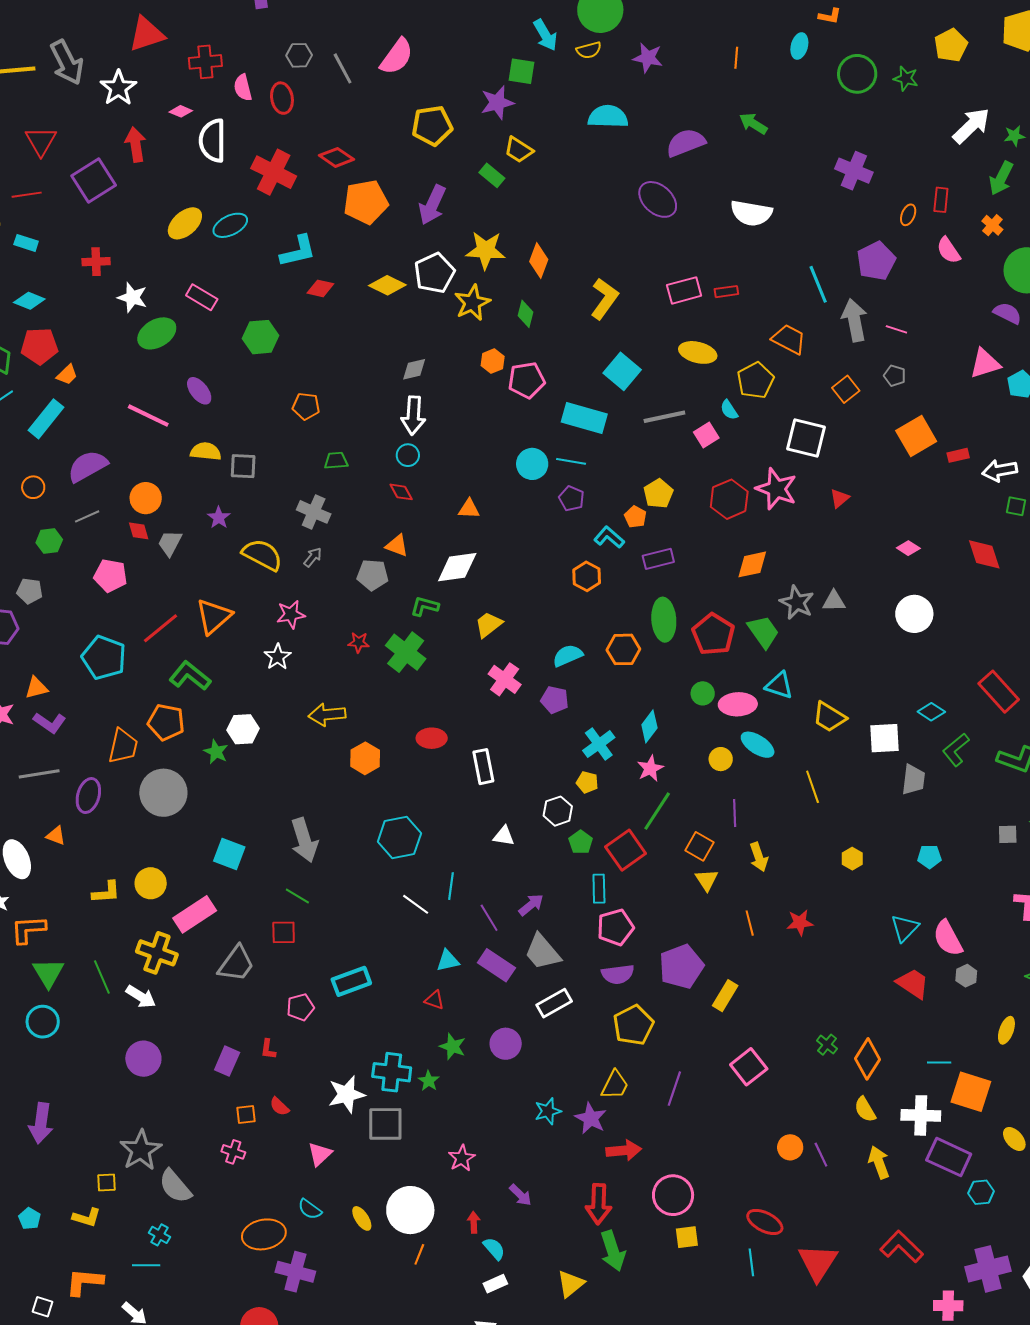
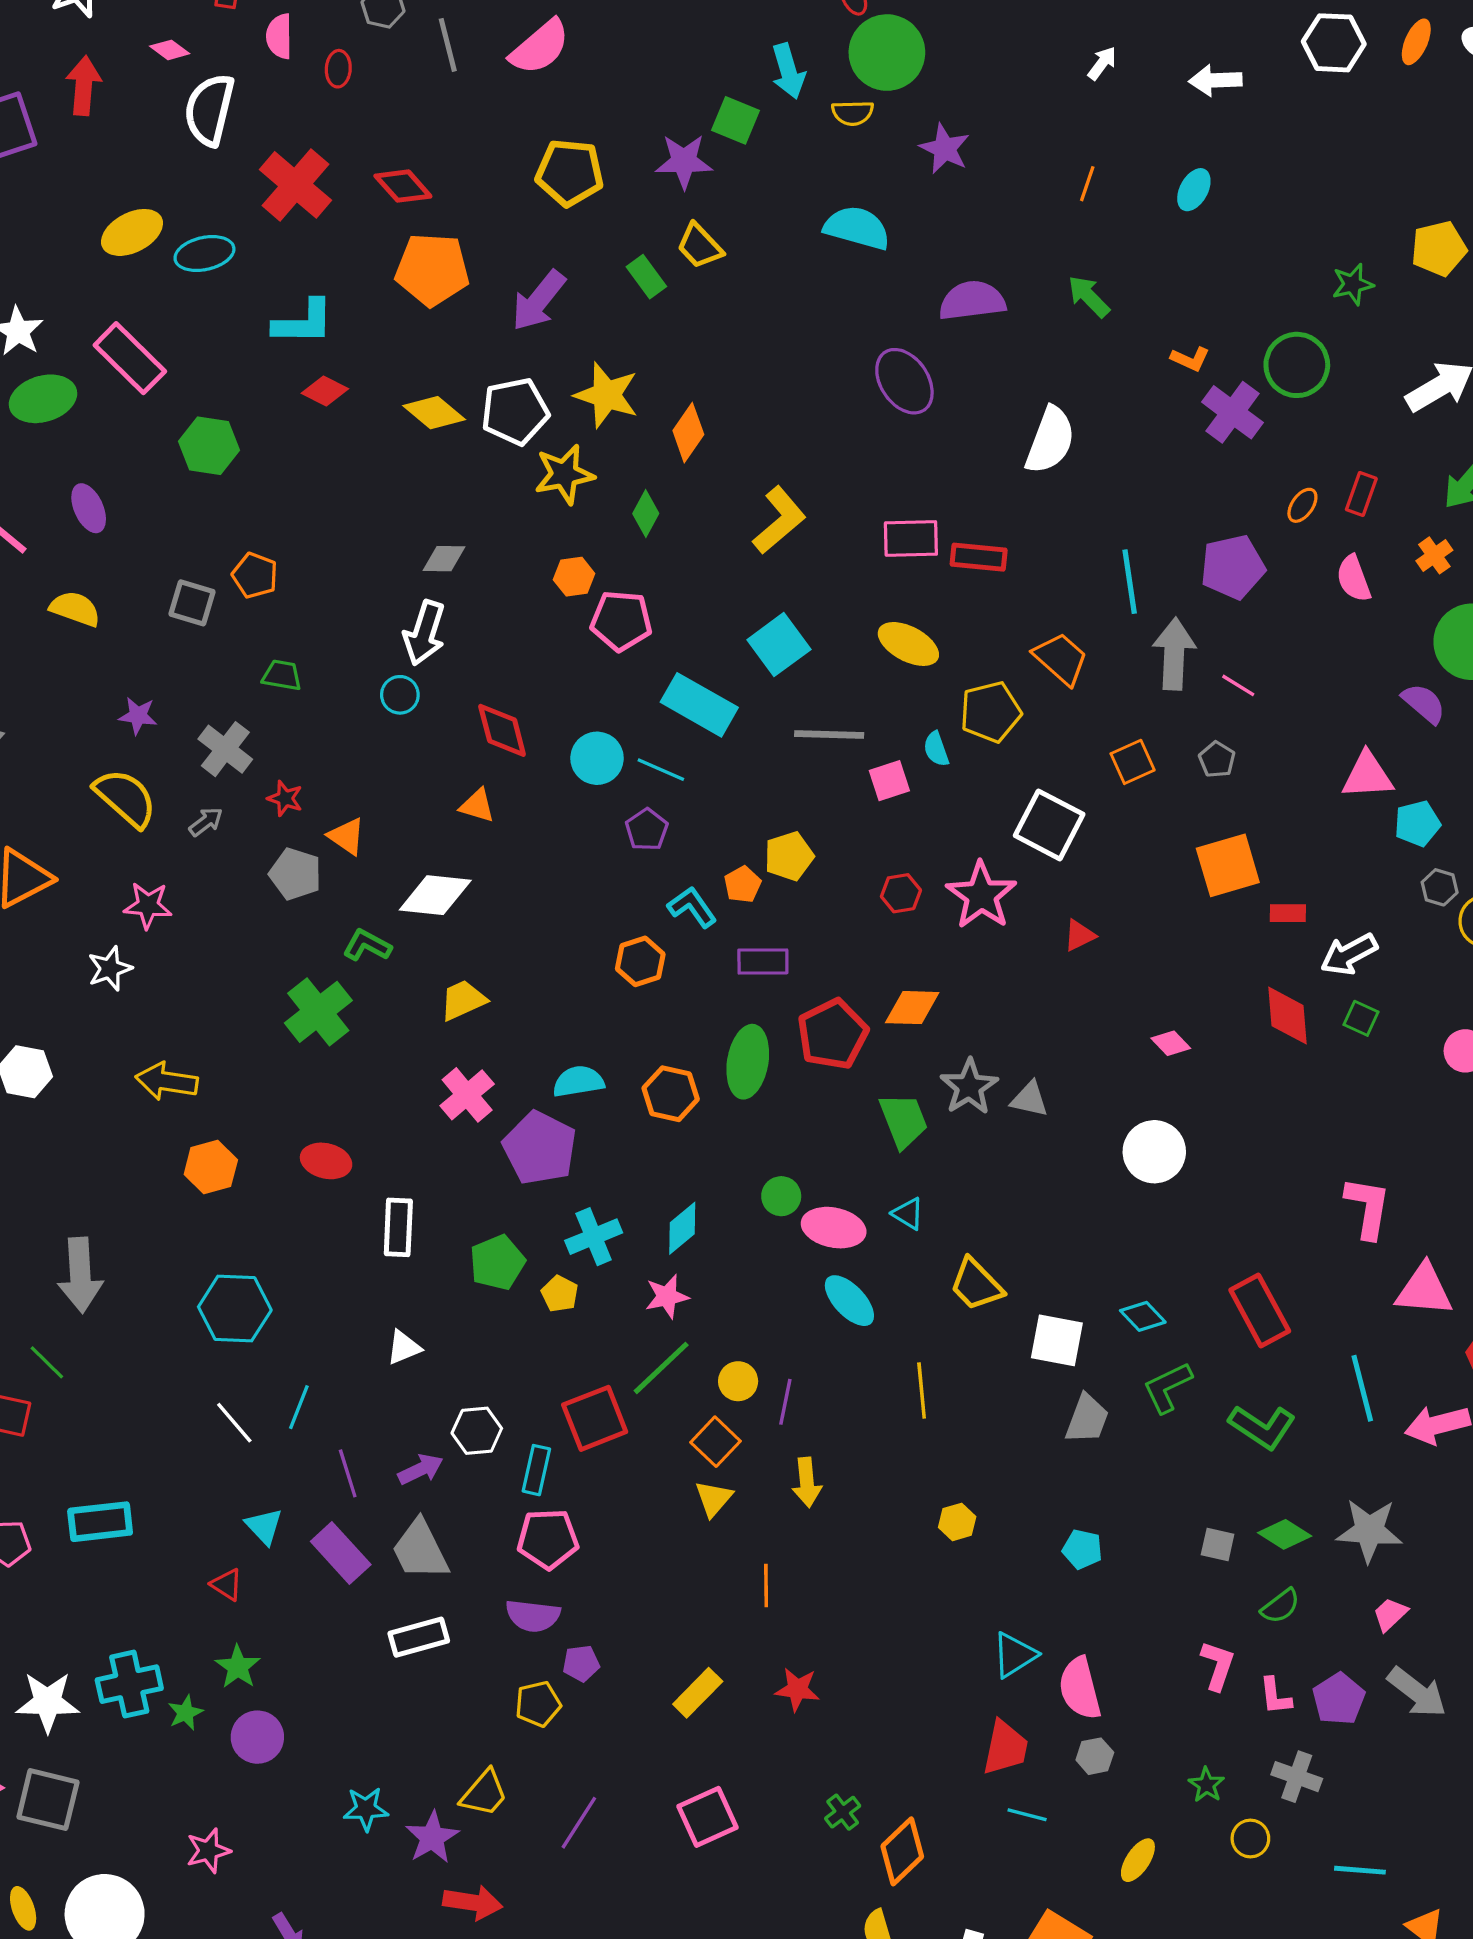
orange L-shape: (830, 16) -> (1190, 359), moved
green circle: (857, 74) -> (1297, 365), moved
green star: (906, 78) -> (1353, 284), turned 30
red ellipse: (282, 98) -> (338, 69), size x0.7
white semicircle: (751, 213) -> (1050, 440), turned -93
red rectangle: (726, 292) -> (979, 557), size x1.4
pink rectangle: (202, 297) -> (130, 358), size x1.4
gray square: (243, 466) -> (192, 603), moved
white arrow: (1000, 471) -> (1349, 954), turned -32
red diamond: (401, 492) -> (502, 730), moved, size x1.5
red hexagon: (729, 499) -> (901, 893), size x0.6
purple star: (219, 518) -> (138, 716), moved, turned 30
red diamond: (984, 554) -> (1287, 1016), moved
red pentagon: (713, 634) -> (833, 1034), moved
red star: (359, 642) -> (285, 798), moved
cyan triangle: (779, 685) -> (908, 1214), size x0.7
purple pentagon: (555, 700) -> (540, 1148), size x1.6
yellow circle: (721, 759) -> (738, 1381), moved
white hexagon: (558, 811) -> (477, 1431), moved
white triangle: (504, 836) -> (404, 1347), turned -45
green pentagon: (581, 842) -> (497, 1262), moved, size x1.4
red star: (800, 923) -> (797, 1689), moved
cyan triangle: (448, 961) -> (264, 1526), turned 45
purple pentagon: (681, 966) -> (581, 1663), moved, size x0.5
red trapezoid: (913, 984) -> (1005, 1748), turned 54
yellow pentagon: (633, 1025) -> (538, 1704), size x0.7
purple circle: (506, 1044) -> (257, 1737), moved
cyan line: (939, 1063) -> (1027, 1815), moved
cyan cross: (392, 1072) -> (129, 1684), turned -33
gray square: (385, 1124) -> (48, 1800), moved

